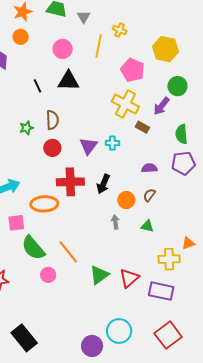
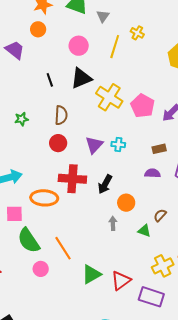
pink pentagon: (133, 70) -> (143, 106), moved
black triangle: (68, 81) -> (81, 78), turned -30
yellow cross: (125, 104) -> (109, 97), moved
brown rectangle: (142, 127) -> (159, 149), moved, turned -48
green star: (26, 128) -> (21, 119), moved
brown semicircle: (149, 195) -> (160, 215), moved
yellow cross: (169, 259) -> (163, 266), turned -30

